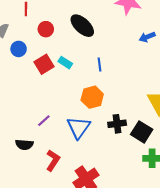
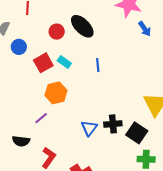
red circle: (46, 29) -> (57, 32), moved
blue arrow: (147, 37) -> (145, 29), moved, turned -105
orange hexagon: (92, 97) -> (56, 93), moved
blue triangle: (79, 128) -> (89, 128), moved, size x0.7

